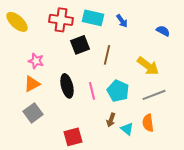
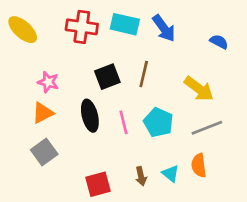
blue arrow: (122, 21) -> (164, 28), size x1.5
black square: (80, 45) -> (107, 77), moved
brown arrow: (111, 120) -> (141, 176), moved, turned -32

